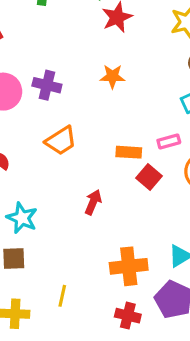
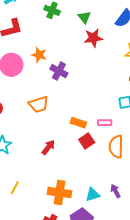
orange star: (112, 76) -> (39, 55), moved
purple cross: (47, 85) -> (59, 71), moved
yellow line: (62, 296) -> (15, 188), moved

